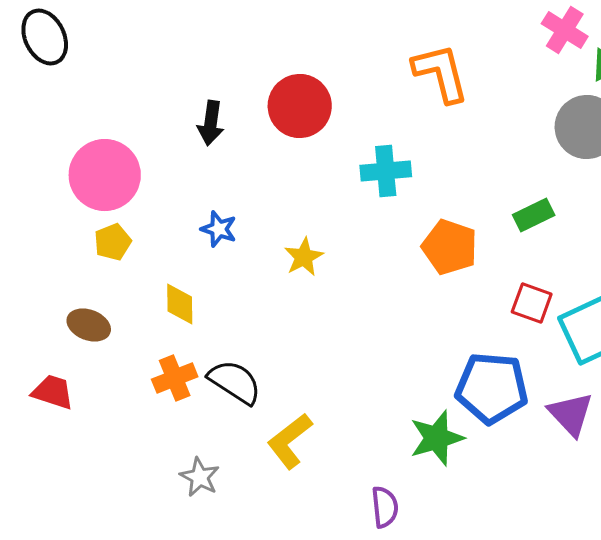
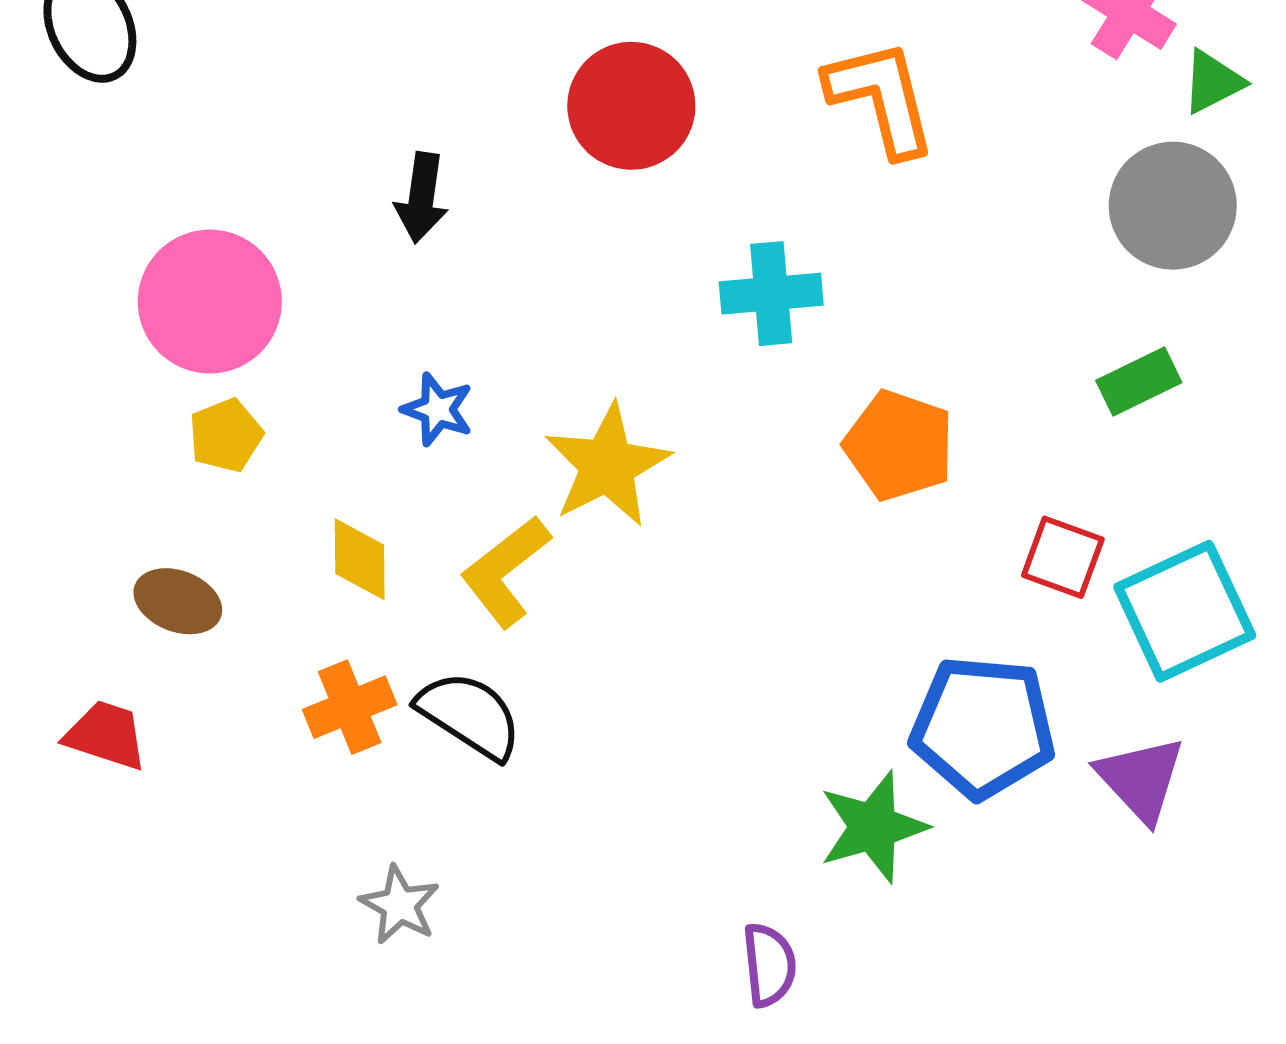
red circle: (300, 106) -> (631, 106), moved
green rectangle: (534, 215) -> (1139, 381), moved
yellow star: (304, 257) -> (607, 465), size x1.6
yellow L-shape: (290, 441) -> (505, 571), moved

